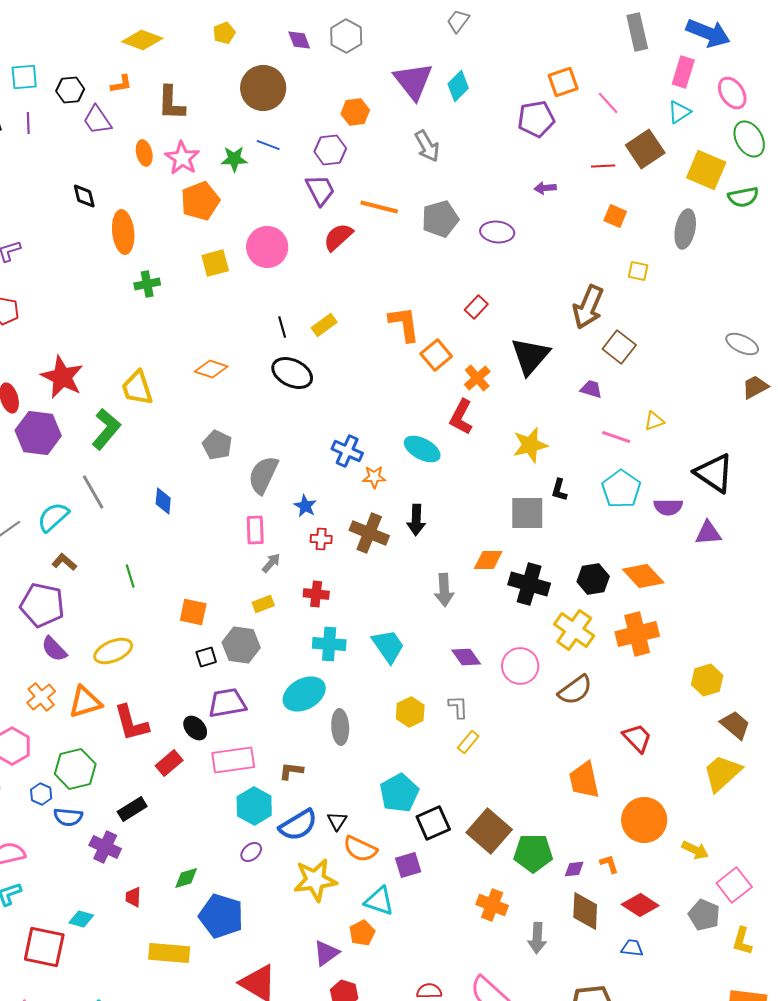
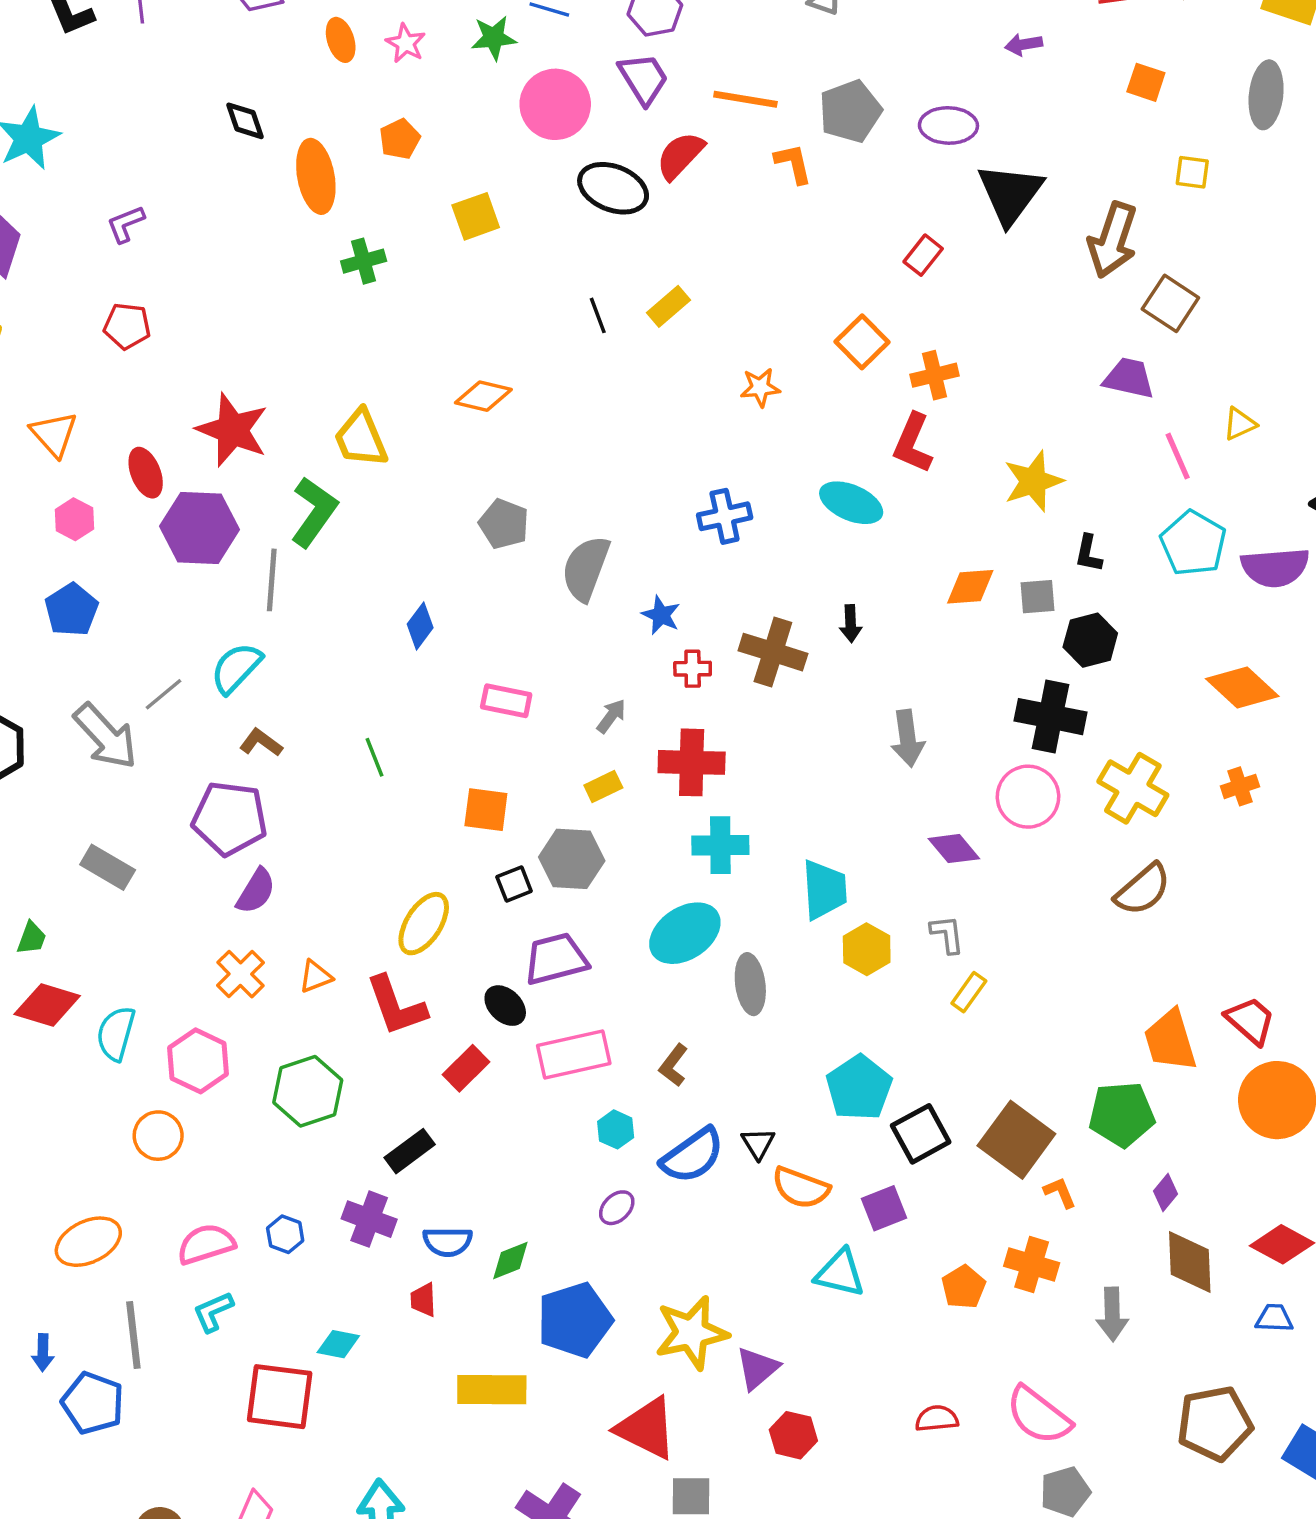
pink star: (182, 158) -> (406, 43), size x0.7
orange pentagon: (200, 201) -> (400, 139), moved, size x0.6
pink circle: (267, 247) -> (555, 104), moved
orange L-shape: (404, 324) -> (793, 164), moved, size x0.7
black triangle: (530, 356) -> (1010, 194), moved
black ellipse: (292, 373) -> (613, 188), moved
orange cross: (477, 378) -> (935, 375), turned 32
purple trapezoid: (591, 389) -> (1129, 378), size x1.4
pink line: (616, 437) -> (1178, 456), turned 52
blue cross: (347, 451) -> (725, 516), turned -32
orange star: (374, 477) -> (760, 387), moved
gray line: (93, 492) -> (272, 580), moved, turned 39
blue diamond: (163, 501) -> (420, 626), turned 36
purple semicircle: (668, 507) -> (1275, 567), size x1.4
gray square: (527, 513) -> (1037, 597), size x0.6
black arrow: (416, 520) -> (851, 624), size x0.7
pink rectangle: (255, 530) -> (506, 701), moved, turned -72
orange diamond: (488, 560) -> (970, 587), moved
black hexagon: (593, 579) -> (1090, 640), moved
red cross: (316, 594) -> (692, 762), size x1.5
orange cross: (637, 634) -> (1240, 786), size x0.5
cyan trapezoid: (388, 646) -> (824, 890), moved, turned 36
purple semicircle: (54, 649) -> (256, 891), turned -100
yellow ellipse: (113, 651) -> (424, 924), moved, turned -30
pink circle: (520, 666) -> (1028, 797), moved
orange triangle: (85, 702) -> (316, 977), size x0.6
red trapezoid: (637, 738) -> (1250, 1020), moved
brown L-shape: (291, 771) -> (673, 1065), turned -55
blue hexagon: (41, 794) -> (285, 1234), moved
cyan hexagon: (254, 806) -> (616, 1129), size x0.6
blue semicircle: (68, 817) -> (448, 1242), moved
green pentagon: (533, 853) -> (1122, 1114), moved
orange L-shape: (609, 864) -> (1060, 1192), moved
purple diamond: (574, 869) -> (1165, 1192), turned -40
yellow star: (315, 880) -> (692, 1333), moved
blue pentagon: (221, 916) -> (575, 1320), turned -30
orange pentagon: (362, 933) -> (964, 1287), moved

